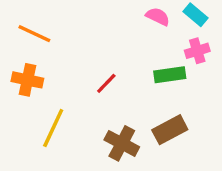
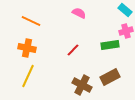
pink semicircle: (158, 16) -> (79, 13), moved
yellow line: (53, 128) -> (28, 76), moved

